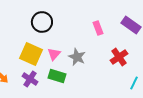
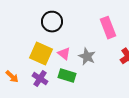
pink rectangle: (98, 28) -> (108, 28), size x1.5
pink triangle: (54, 54) -> (64, 54), turned -32

